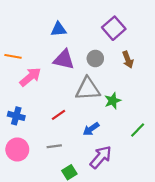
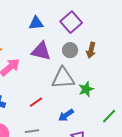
purple square: (114, 28) -> (71, 22), moved
brown arrow: (128, 60) -> (91, 50), moved, turned 35

